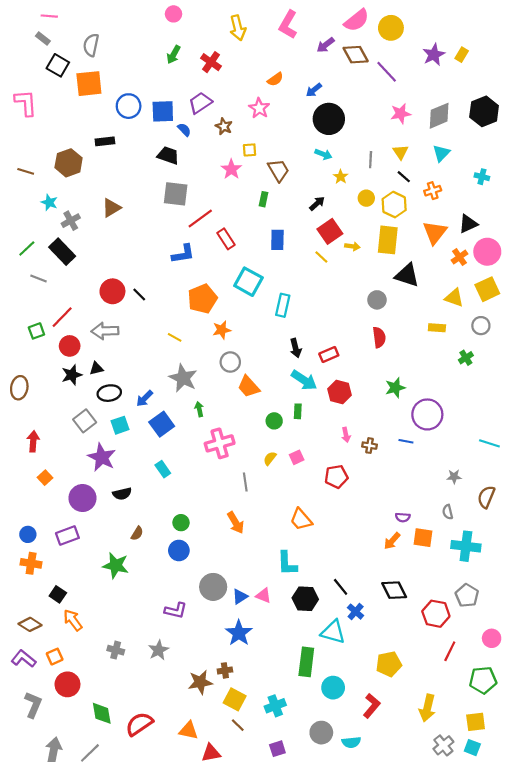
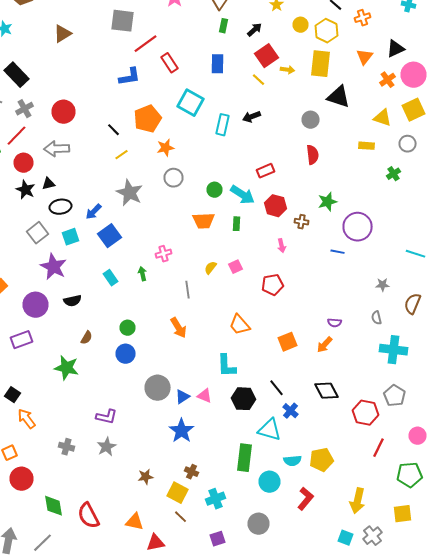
green rectangle: (263, 199) -> (224, 26), moved
gray cross: (71, 221) -> (24, 109), moved
orange triangle: (435, 232) -> (364, 57), size x0.7
black line: (139, 295) -> (114, 130), moved
yellow line: (175, 337) -> (122, 155), turned -64
black arrow: (296, 348) -> (252, 117), moved, turned 84
black star: (72, 375) -> (26, 190), turned -30
orange trapezoid: (248, 387) -> (204, 221), moved, turned -50
green arrow: (199, 409) -> (142, 274), moved
green circle: (274, 421) -> (214, 190), moved
pink cross: (220, 443) -> (164, 254), size x0.6
brown cross: (370, 446) -> (302, 222), moved
orange square: (423, 538) -> (288, 342), moved, turned -30
purple L-shape: (176, 610) -> (106, 417), moved
brown cross: (225, 670) -> (192, 472), moved, turned 32
brown star: (200, 682) -> (146, 477), size x0.7
red semicircle: (139, 724) -> (88, 516), turned -84
cyan semicircle: (351, 742) -> (292, 461), moved
cyan square: (472, 748) -> (346, 538), moved

